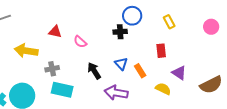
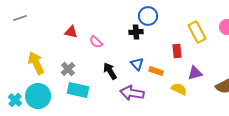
yellow rectangle: (169, 22) -> (197, 32), moved, size x1.5
yellow arrow: (26, 51) -> (36, 63), moved, turned 55
gray cross: (52, 69) -> (68, 69), turned -32
orange rectangle: (140, 71) -> (156, 71), turned -40
purple triangle: (179, 73) -> (195, 73), turned -49

